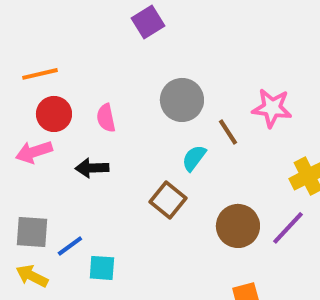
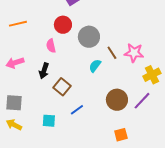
pink star: (272, 108) -> (134, 53), moved
red circle: (54, 114) -> (63, 25), moved
black arrow: (92, 168) -> (44, 71), turned -70
brown square: (168, 200) -> (62, 87), moved
blue line: (70, 246) -> (77, 110), moved

